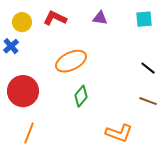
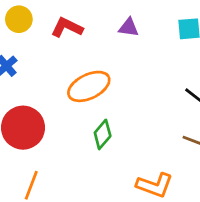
yellow circle: (22, 22) -> (19, 19), moved

